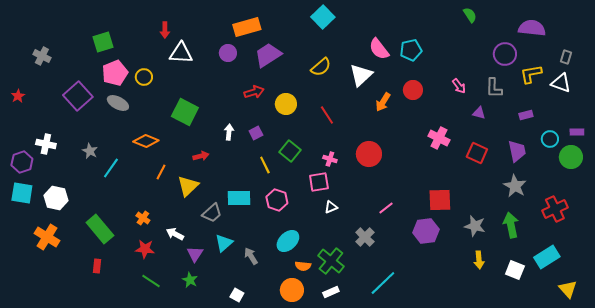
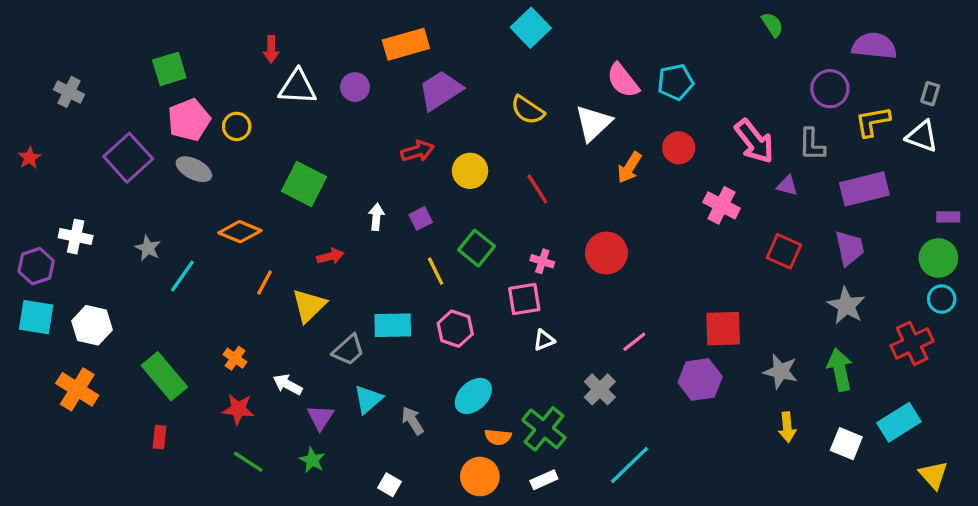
purple circle: (228, 53) -> (355, 87), moved
yellow semicircle: (321, 67) -> (528, 110), turned 75
pink arrow: (459, 86) -> (754, 141), size x1.8
purple rectangle: (526, 115) -> (864, 189), size x2.0
pink cross: (439, 138) -> (721, 205), moved
cyan circle: (550, 139) -> (942, 299), moved

